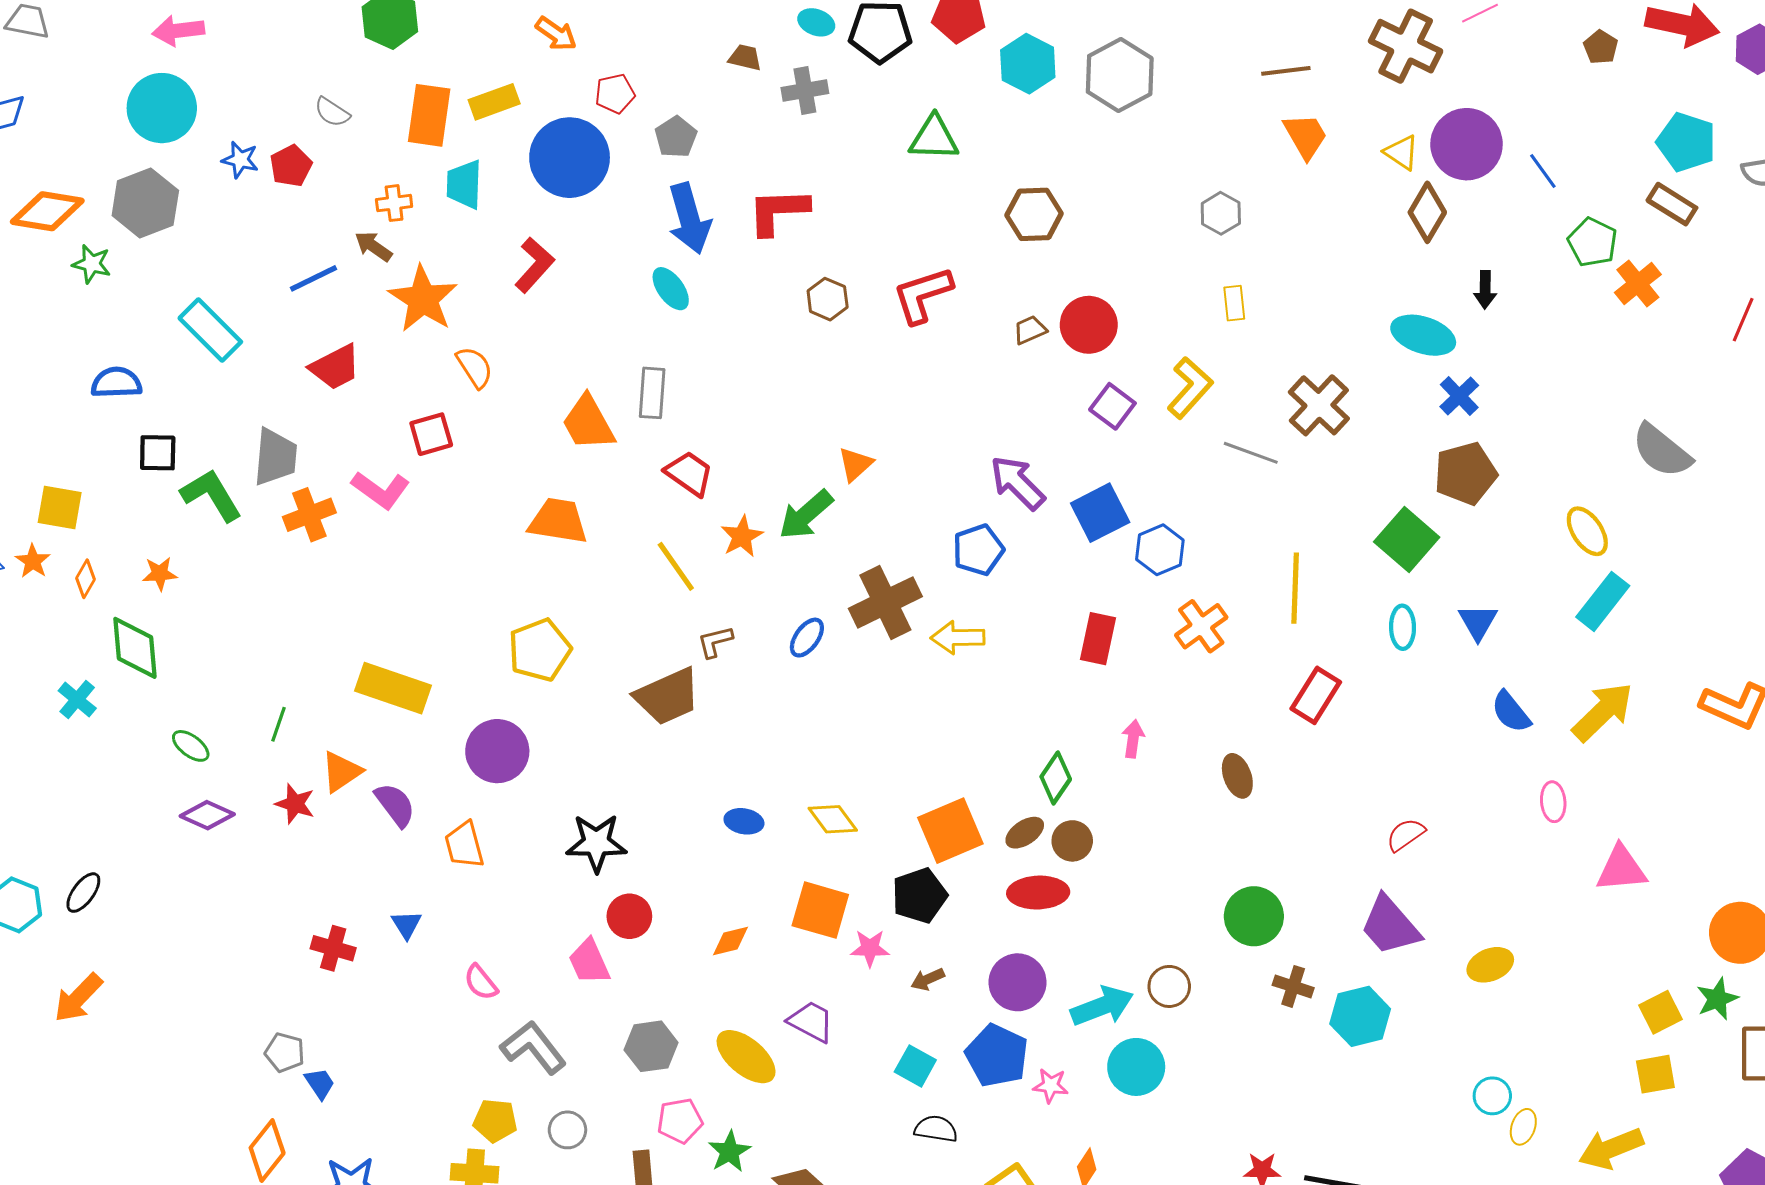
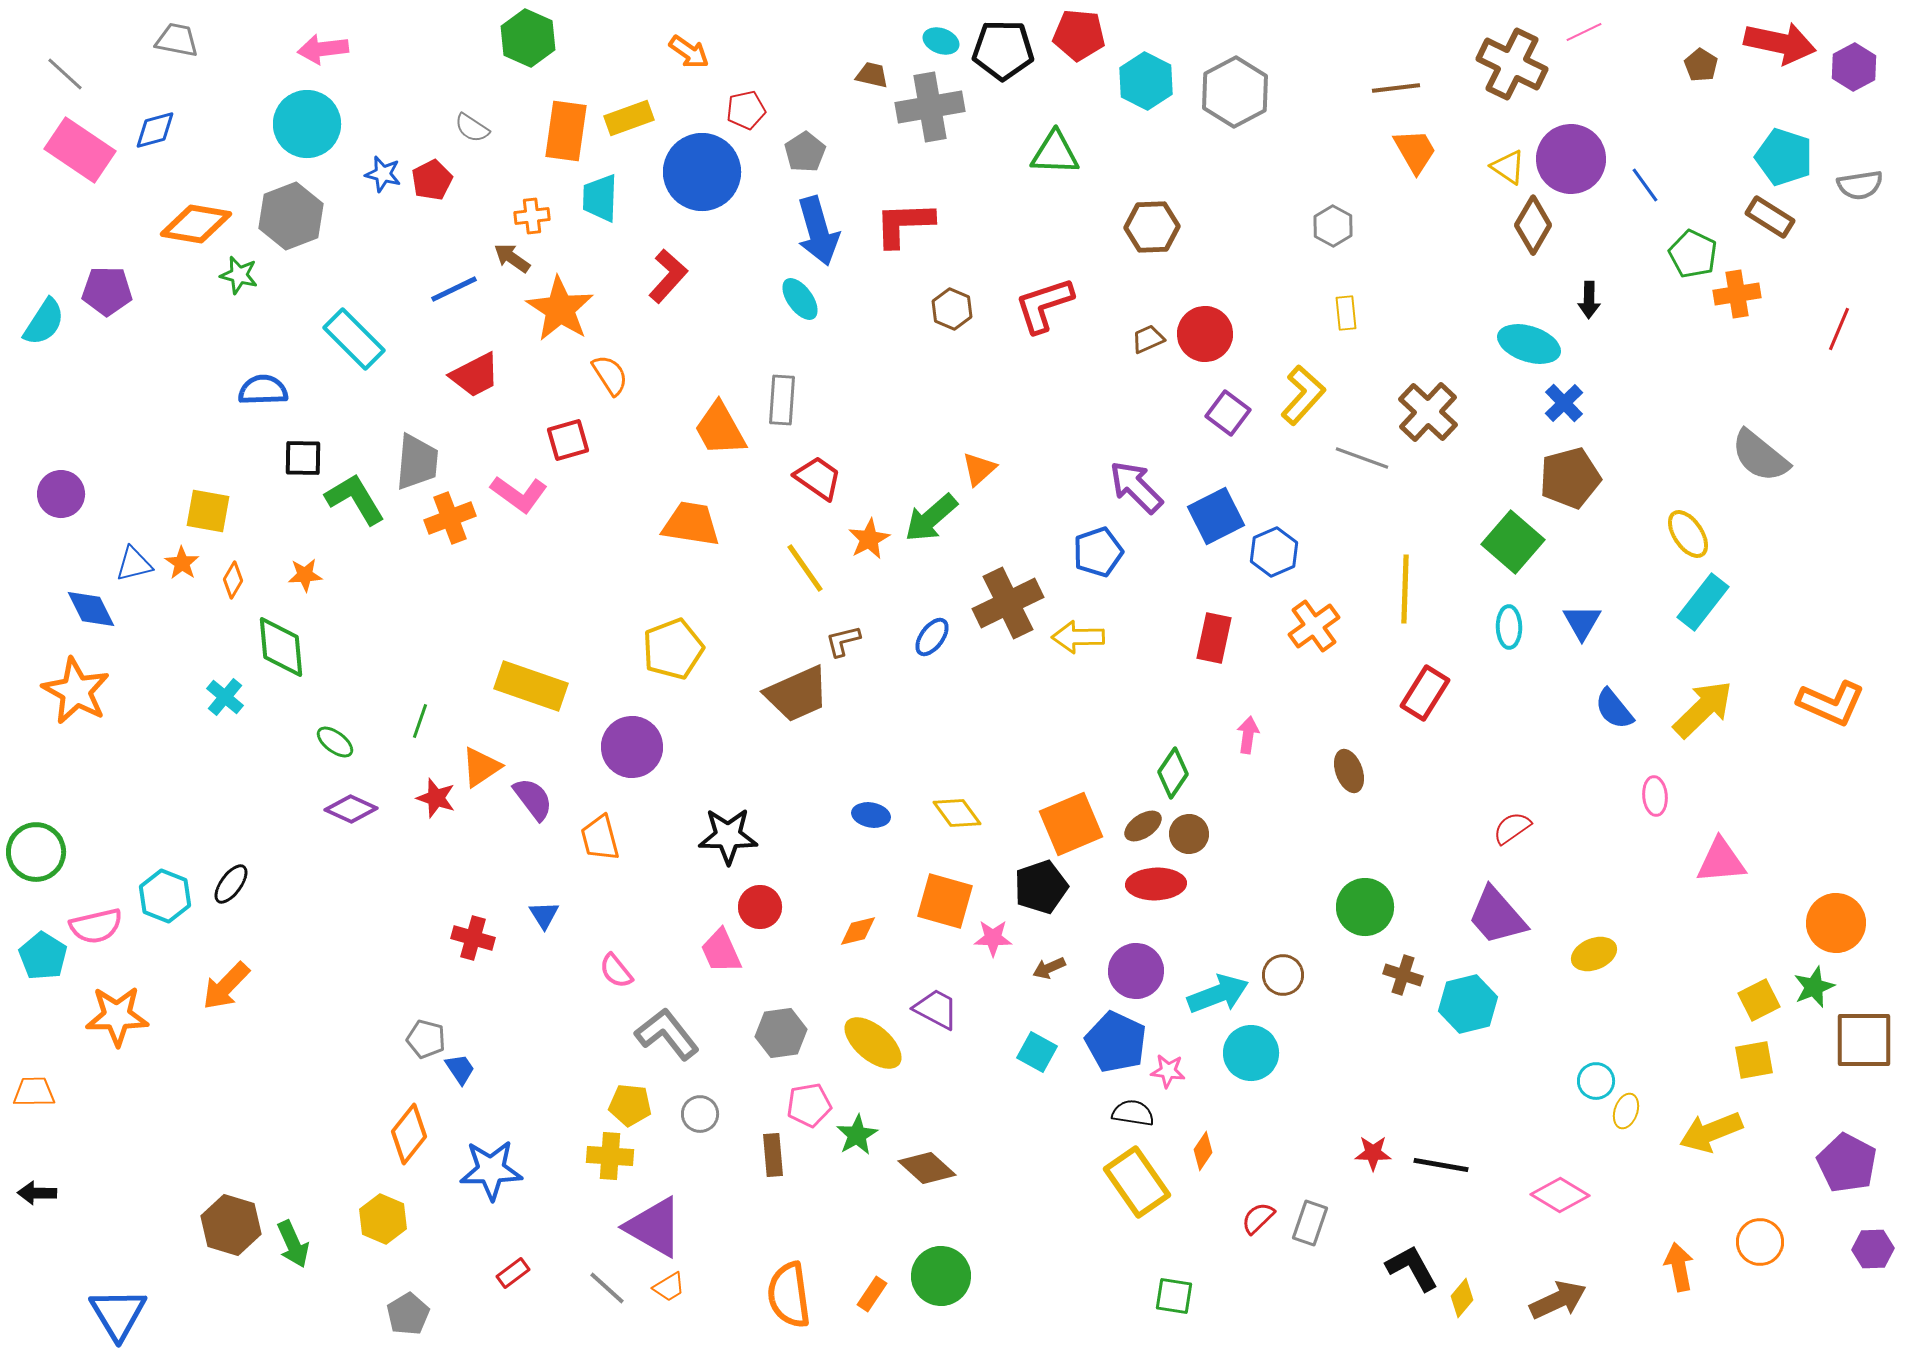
gray cross: (805, 90) -> (930, 107), size x1.5
orange cross: (1638, 284) -> (1737, 294), turned 30
black semicircle: (936, 1129) -> (1133, 1113), moved

